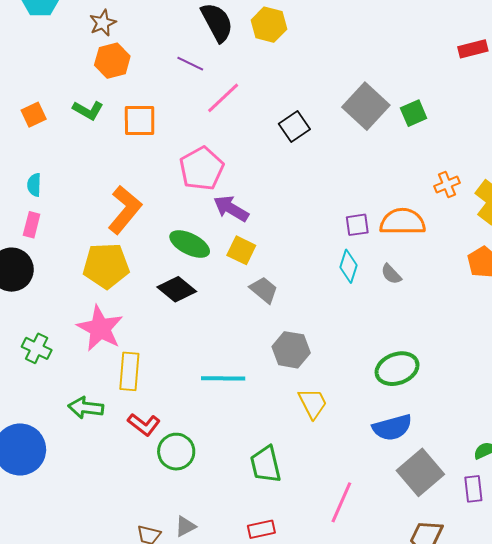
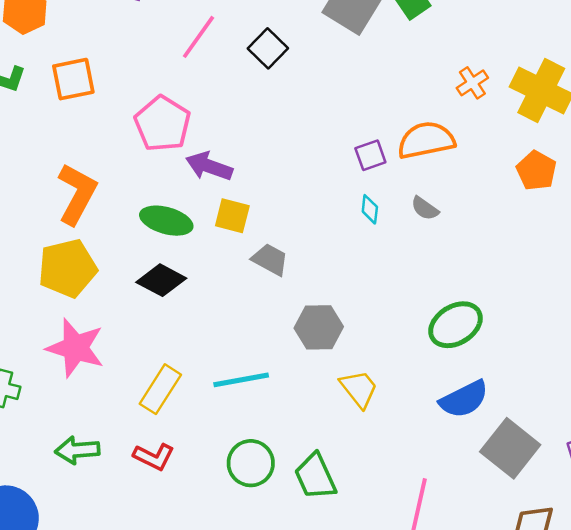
pink line: (223, 98) -> (199, 37), moved
cyan diamond: (349, 266) -> (370, 209), size x0.7
yellow rectangle: (129, 371) -> (160, 389), moved, turned 39
green circle: (176, 452) -> (251, 463), moved

